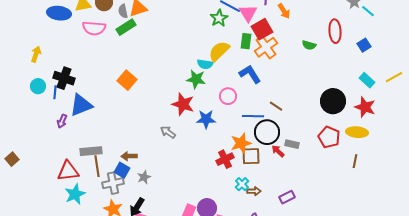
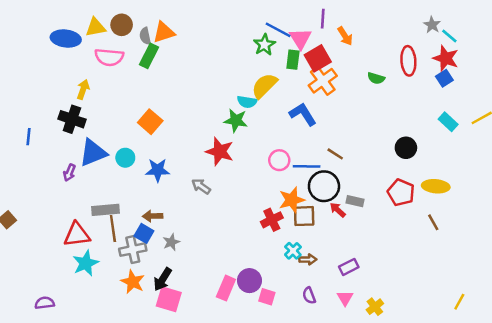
green rectangle: (126, 27) -> (149, 56), turned -30
green rectangle: (246, 41) -> (293, 60), moved
yellow arrow: (36, 54) -> (83, 89), moved
cyan circle: (38, 86) -> (125, 158), moved
blue line: (55, 92) -> (28, 137), moved
pink circle: (228, 96) -> (279, 160), moved
black circle: (333, 101) -> (406, 148), size x0.7
red star: (365, 107) -> (446, 58), moved
blue star: (206, 119) -> (158, 170), moved
brown line: (355, 161) -> (433, 222), turned -40

